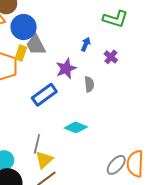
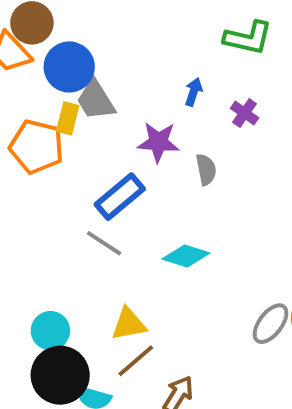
purple star: (66, 69) -> (158, 142), turned 30
gray line: (37, 144) -> (104, 243), moved, turned -66
yellow triangle: (44, 160) -> (129, 324), turned 36

